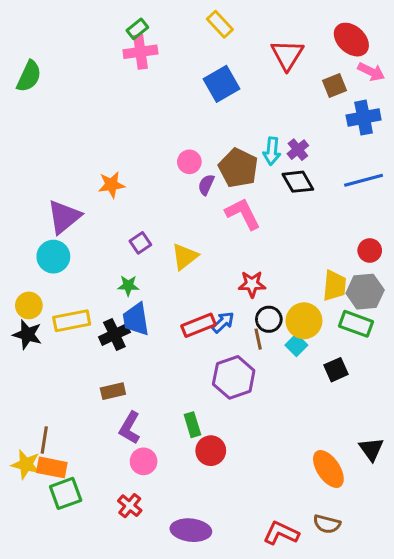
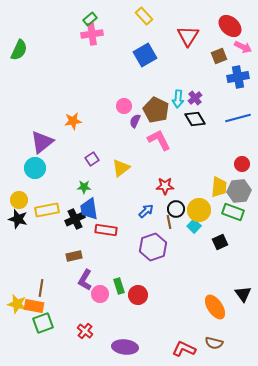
red rectangle: (199, 325) -> (106, 230), moved, turned 30
green rectangle: (192, 425) -> (119, 286), moved
brown line: (44, 440) -> (41, 288), moved
pink circle: (144, 461) -> (100, 294), moved

